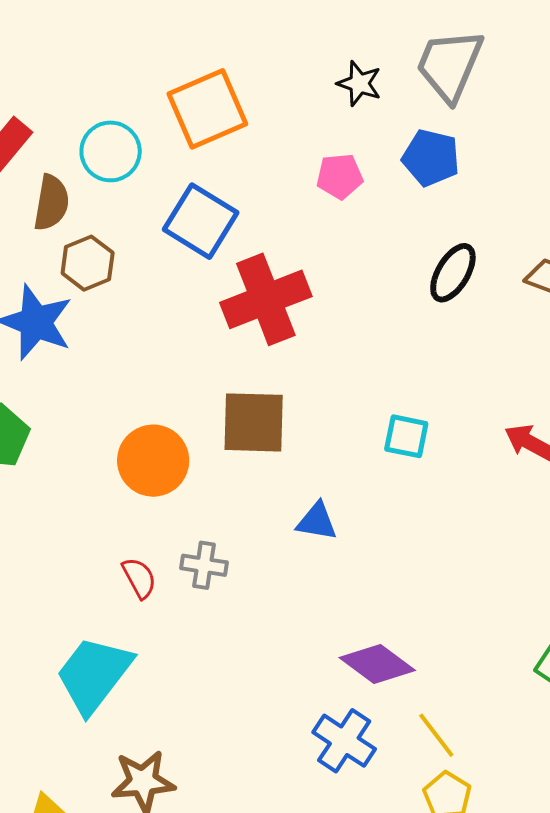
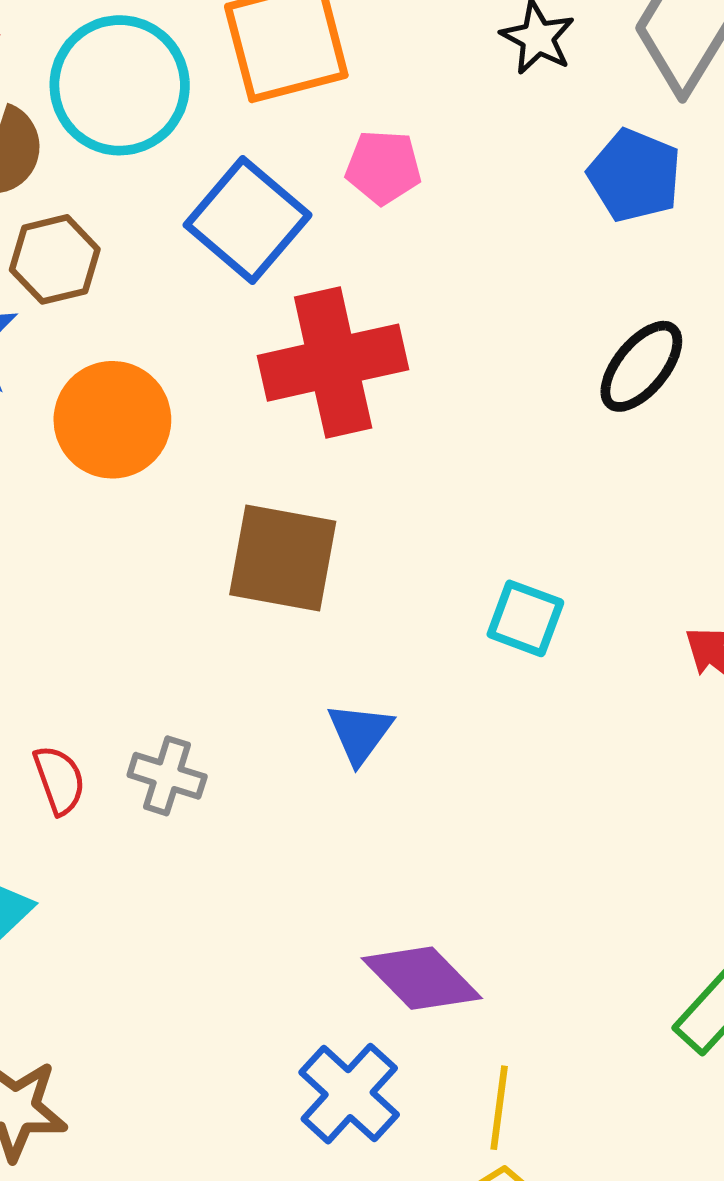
cyan circle: (111, 151) -> (120, 85), size x1.4
pink pentagon: (340, 176) -> (383, 167), moved
orange circle: (153, 461) -> (112, 420), moved
blue triangle: (317, 521) -> (360, 733), turned 48
yellow line: (436, 735) -> (499, 1108), turned 36

